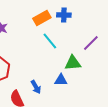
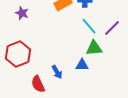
cyan line: (50, 41) -> (89, 26), moved

